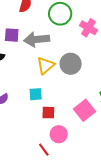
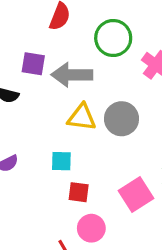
yellow triangle: (46, 65) -> (82, 117), turned 42

